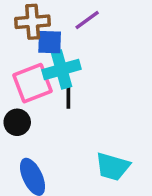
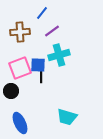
blue square: (50, 42) -> (38, 65), moved
cyan cross: (61, 69) -> (59, 55), moved

